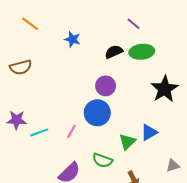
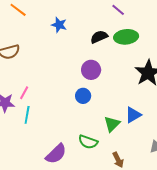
blue circle: (97, 113) -> (83, 96), size x0.6
pink line: (71, 131) -> (24, 93), moved
cyan line: (39, 132) -> (27, 115), turned -60

